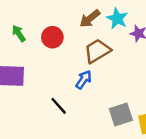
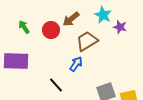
brown arrow: (90, 19) -> (71, 19), moved

